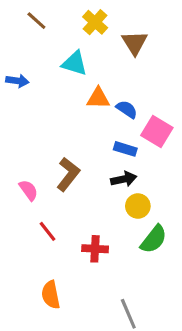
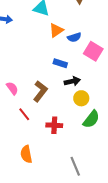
orange triangle: (98, 98) -> (56, 30), turned -35
blue semicircle: (127, 109) -> (74, 37), turned 128
blue rectangle: (125, 149) -> (60, 63), moved
brown L-shape: (68, 174) -> (40, 91), moved

